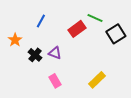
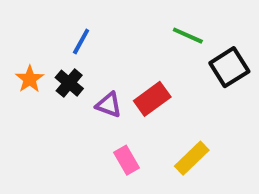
red rectangle: (77, 29) -> (152, 99), moved
black cross: (35, 55) -> (69, 83), moved
pink rectangle: (55, 81) -> (126, 160), moved

